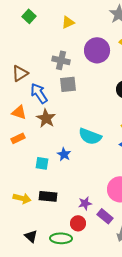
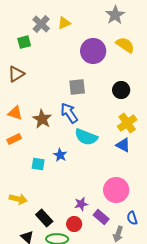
green square: (29, 16) -> (24, 42), moved, turned 32
gray cross: (61, 60) -> (41, 24), moved, turned 30
gray square: (68, 84) -> (77, 87), moved
blue arrow: (39, 93) -> (69, 113), moved
black rectangle: (48, 196) -> (44, 218), moved, turned 42

